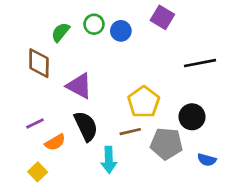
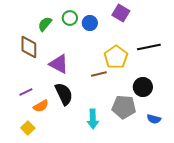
yellow pentagon: (144, 102) -> (116, 57), moved
brown line: (130, 132) -> (99, 74), moved
cyan arrow: (109, 160) -> (93, 119), moved

